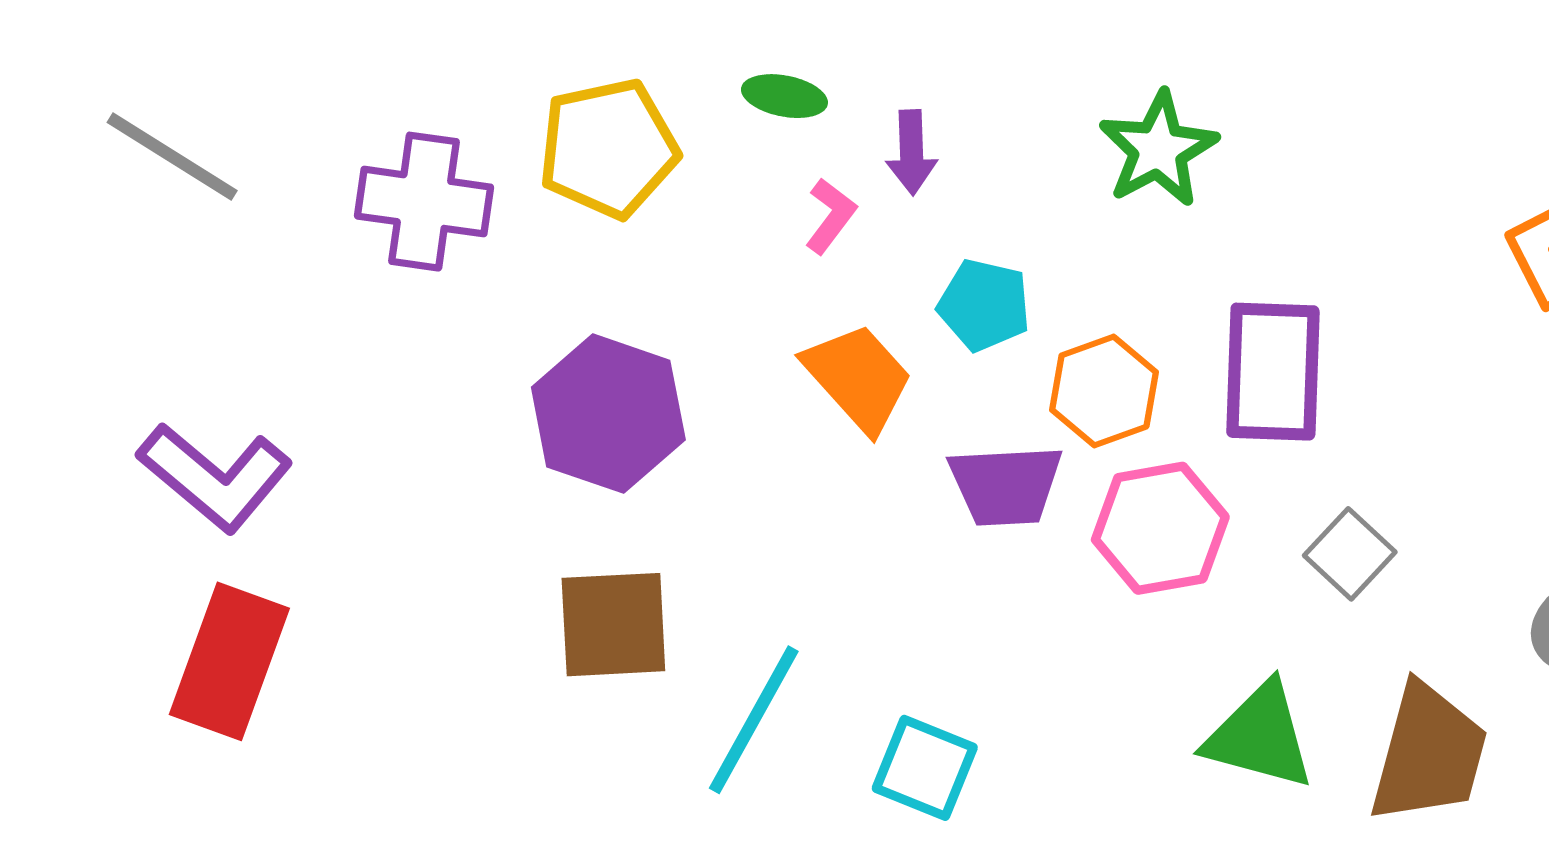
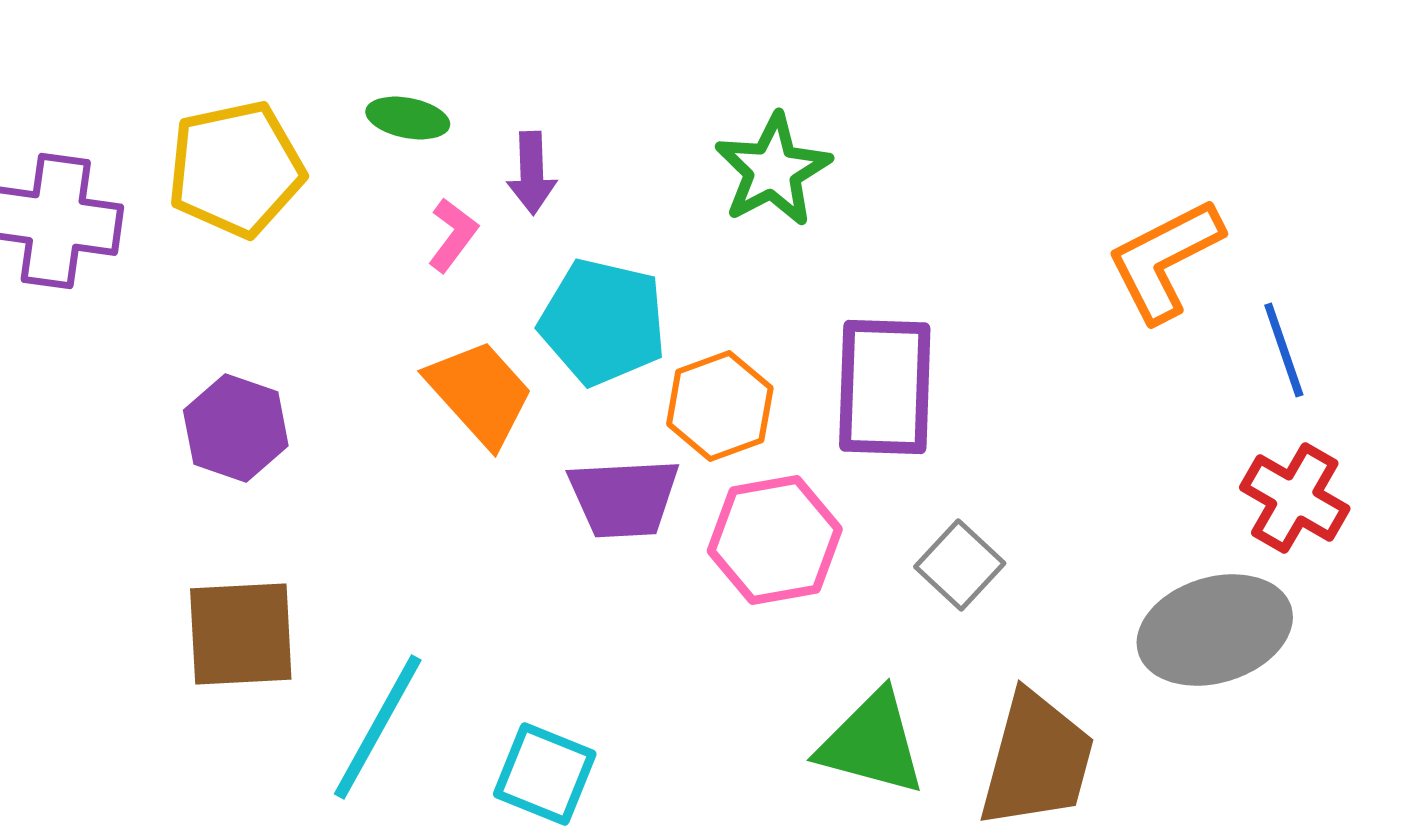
cyan pentagon: (984, 305) -> (603, 322), size x1.4
purple hexagon: (608, 414) -> (236, 428), size x0.7

